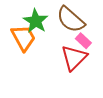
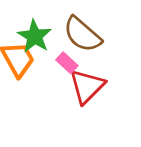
pink rectangle: (83, 41) -> (67, 63), moved

